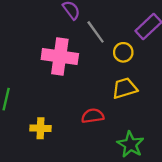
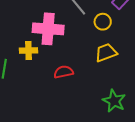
red semicircle: (93, 116) -> (64, 72), moved
yellow cross: (41, 128) -> (28, 50), moved

